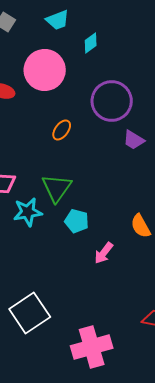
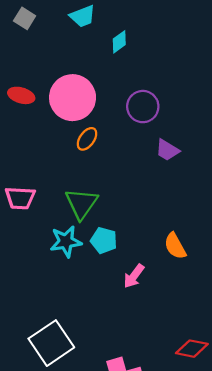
pink circle: (45, 70) -> (73, 98), moved
purple circle: (112, 101) -> (143, 107), size x0.7
cyan star: (28, 212) -> (66, 242), moved

